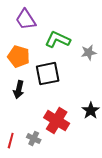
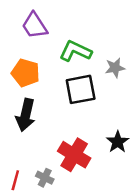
black square: (48, 74) -> (81, 89), moved
black arrow: (19, 90) -> (26, 115), size x1.4

